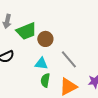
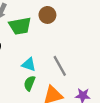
brown circle: (45, 39) -> (47, 15), moved

